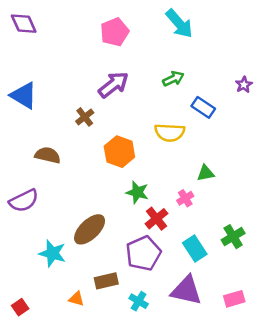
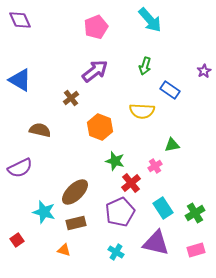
green arrow: (173, 79) -> (145, 66), turned 132
green cross: (233, 237) -> (195, 213), moved
brown rectangle: (106, 281) -> (76, 223), moved
red square: (20, 307) -> (17, 240), moved

